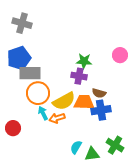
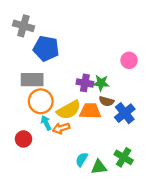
blue pentagon: (19, 58) -> (46, 48), moved, turned 30
green star: (84, 61) -> (101, 83), moved
blue cross: (101, 110) -> (125, 113), moved, turned -30
red circle: (13, 128) -> (23, 139), moved

